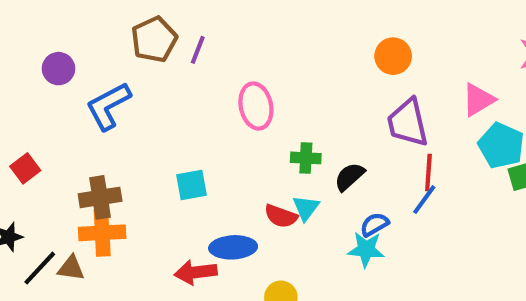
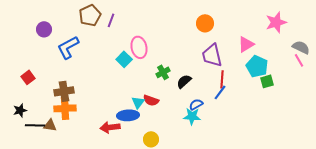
green cross: (306, 158) -> (163, 72), turned -32
cyan square: (192, 185) -> (124, 59), moved, turned -35
cyan triangle: (306, 208) -> (138, 102), moved
black line: (40, 268) -> (35, 125), turned 48

